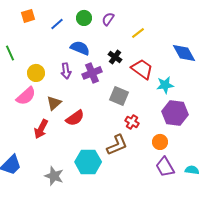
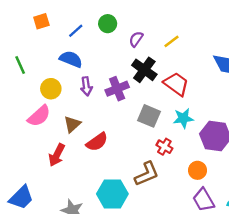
purple semicircle: (108, 19) -> (136, 39), moved
blue semicircle: (80, 48) -> (71, 59), moved
black cross: (115, 57) -> (144, 70), size x1.5
cyan star: (165, 85) -> (183, 118), moved

